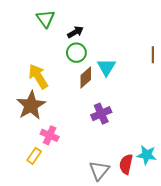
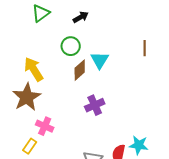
green triangle: (45, 19) -> (41, 13), turned 30
black arrow: (75, 32) -> (81, 17), moved

